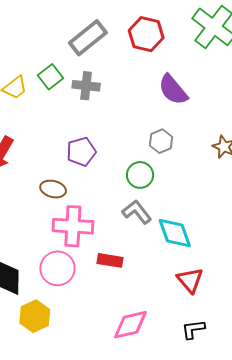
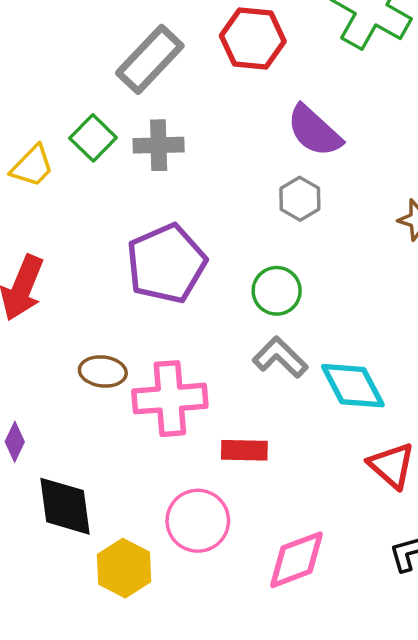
gray hexagon: (161, 141) -> (300, 199), moved
purple pentagon: (81, 152) -> (166, 264), size x1.5
brown ellipse: (53, 189) -> (103, 371), moved
pink circle: (57, 268) -> (198, 521), moved

